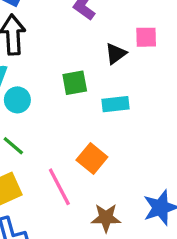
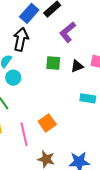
green square: (75, 83) -> (53, 63), moved
cyan rectangle: (115, 104) -> (88, 98), moved

